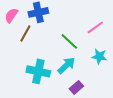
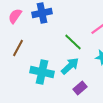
brown line: (25, 33) -> (18, 48), moved

